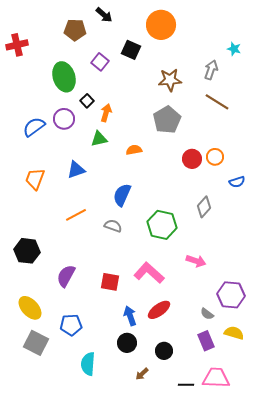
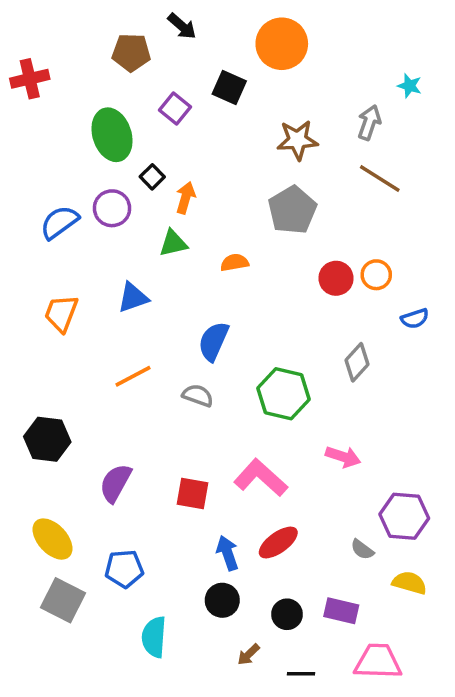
purple rectangle: (206, 341) -> (341, 611), moved, turned -54
black line: (186, 385) -> (301, 674), moved

